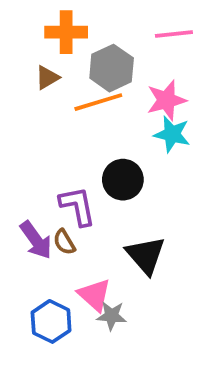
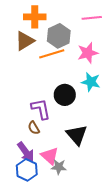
brown triangle: (47, 78) -> (25, 41), size x1.5
cyan star: (172, 134) -> (91, 82), moved
purple arrow: (36, 240) -> (26, 152), moved

